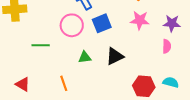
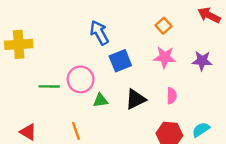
pink circle: (72, 25) -> (81, 79), moved
pink semicircle: (167, 46) -> (172, 96), moved
cyan semicircle: (171, 82) -> (201, 130), turned -49

